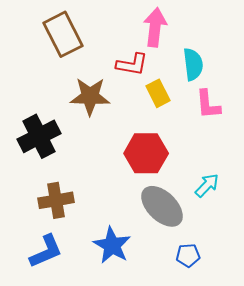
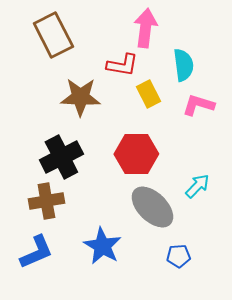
pink L-shape: (208, 104) -> (198, 105), turned 112
black cross: (39, 136) -> (61, 157), moved

